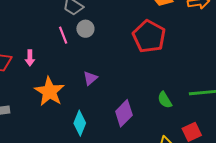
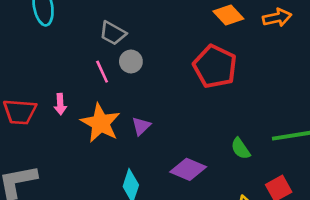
orange star: (49, 92) -> (101, 123), moved
purple diamond: (124, 113) -> (188, 169), turned 72

